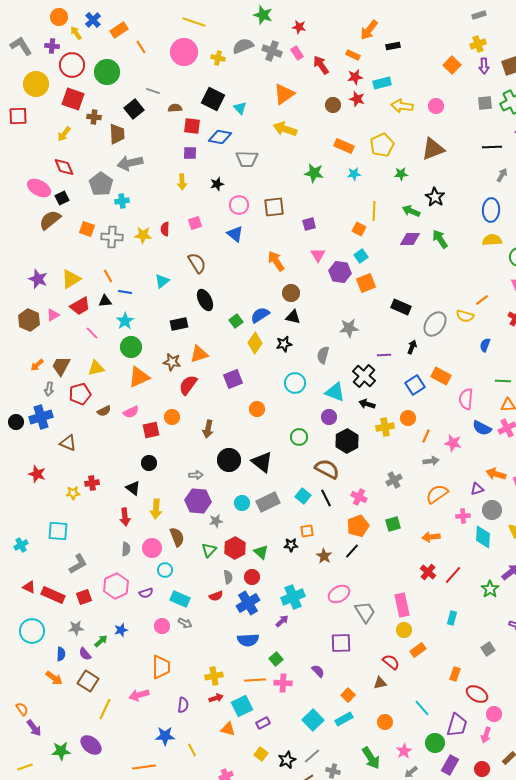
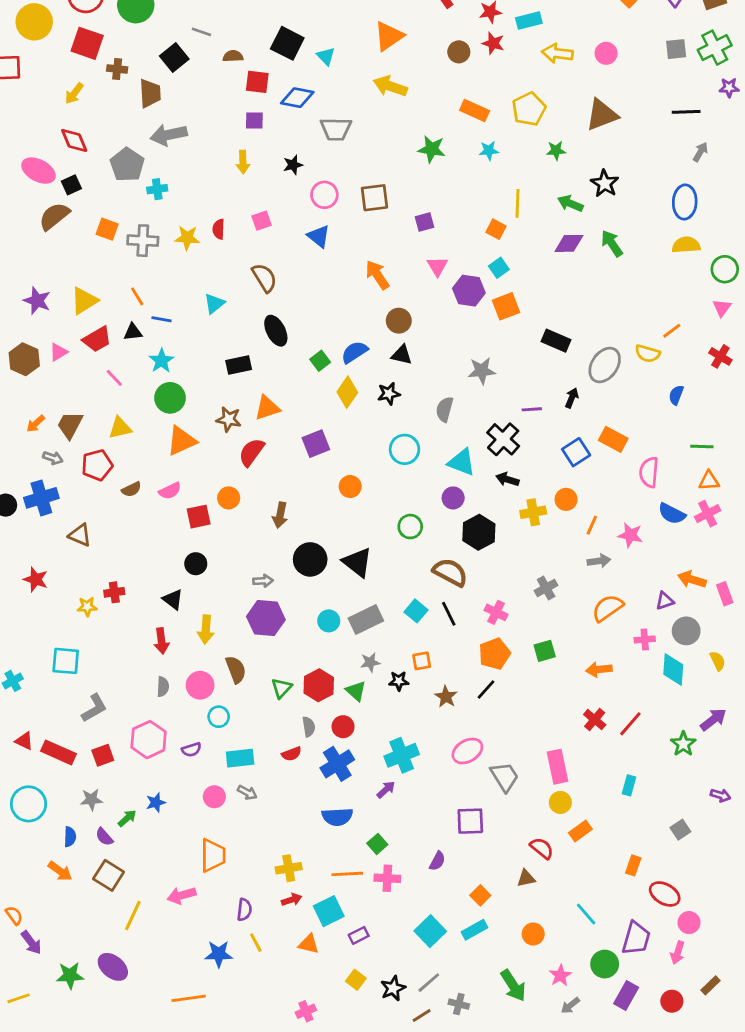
gray arrow: (49, 389) -> (53, 458), turned -80
gray star: (216, 521) -> (370, 662), moved
cyan rectangle: (180, 599) -> (240, 758), turned -30
purple semicircle: (318, 671) -> (437, 861), turned 72
yellow line: (192, 750) -> (256, 943), moved

